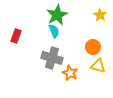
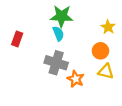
green star: (57, 15) -> (62, 16), turned 30
yellow star: (100, 15) -> (108, 27), moved

